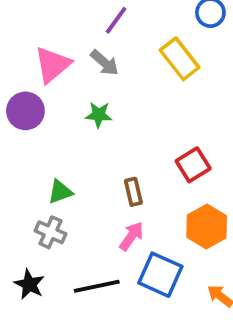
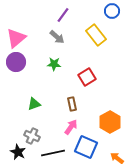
pink triangle: (52, 65) -> (16, 38), moved
red square: (193, 165) -> (87, 77), moved
gray cross: (50, 232) -> (32, 136), moved

